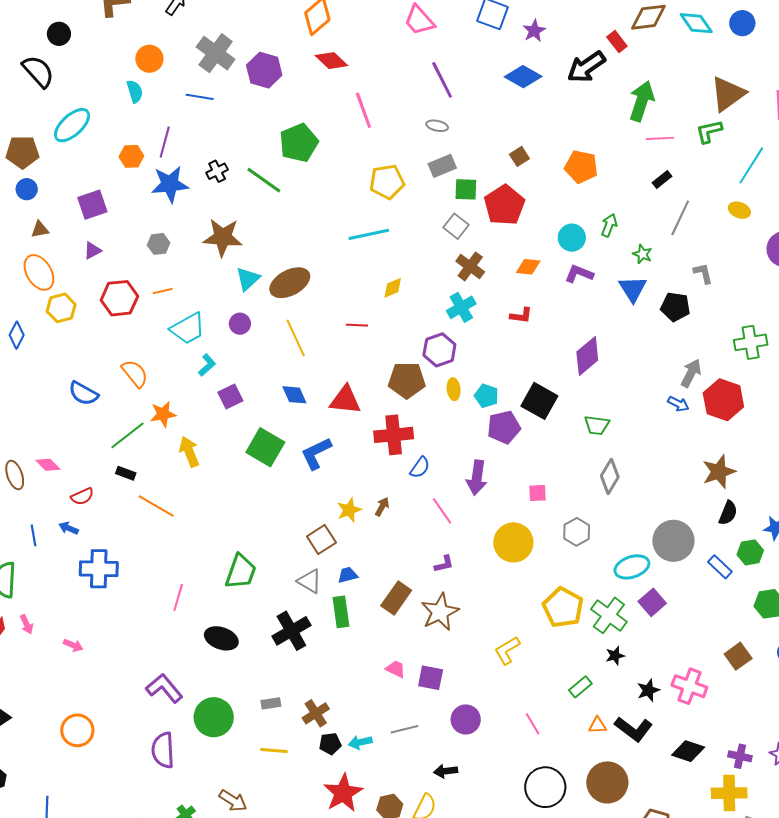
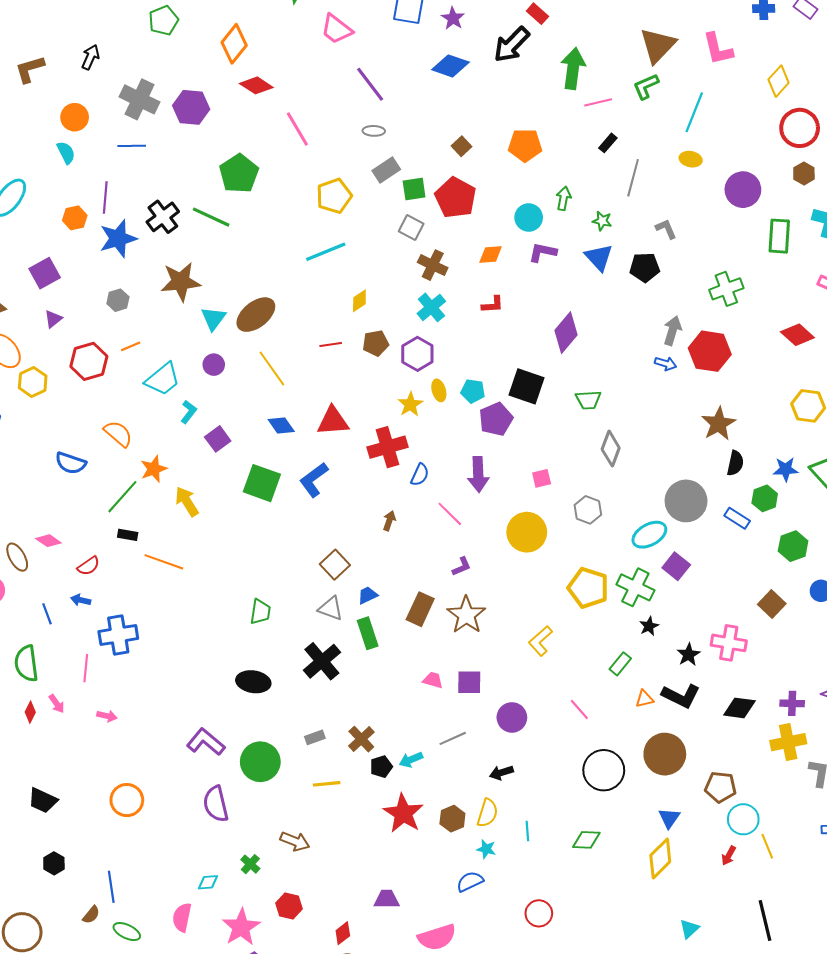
black cross: (217, 171) -> (163, 217), size x1.5
brown pentagon: (407, 380) -> (376, 343), moved, size x0.7
yellow star: (349, 510) -> (410, 404), moved
green trapezoid: (241, 572) -> (260, 612), size x0.7
pink line: (178, 597) -> (86, 668), moved

